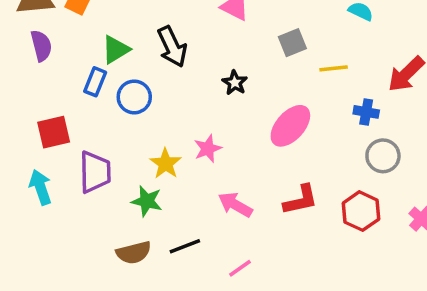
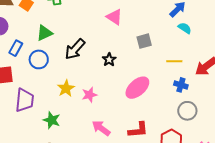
black arrow: (172, 47) -> (75, 49), moved, turned 60
yellow line: (334, 68) -> (174, 61), moved
blue rectangle: (95, 82) -> (16, 48), moved
blue circle: (134, 97) -> (39, 59), moved
yellow star: (166, 164) -> (66, 88), moved

